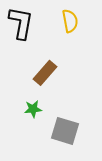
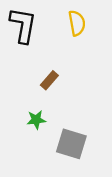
brown rectangle: (45, 73) -> (49, 80), size x0.7

